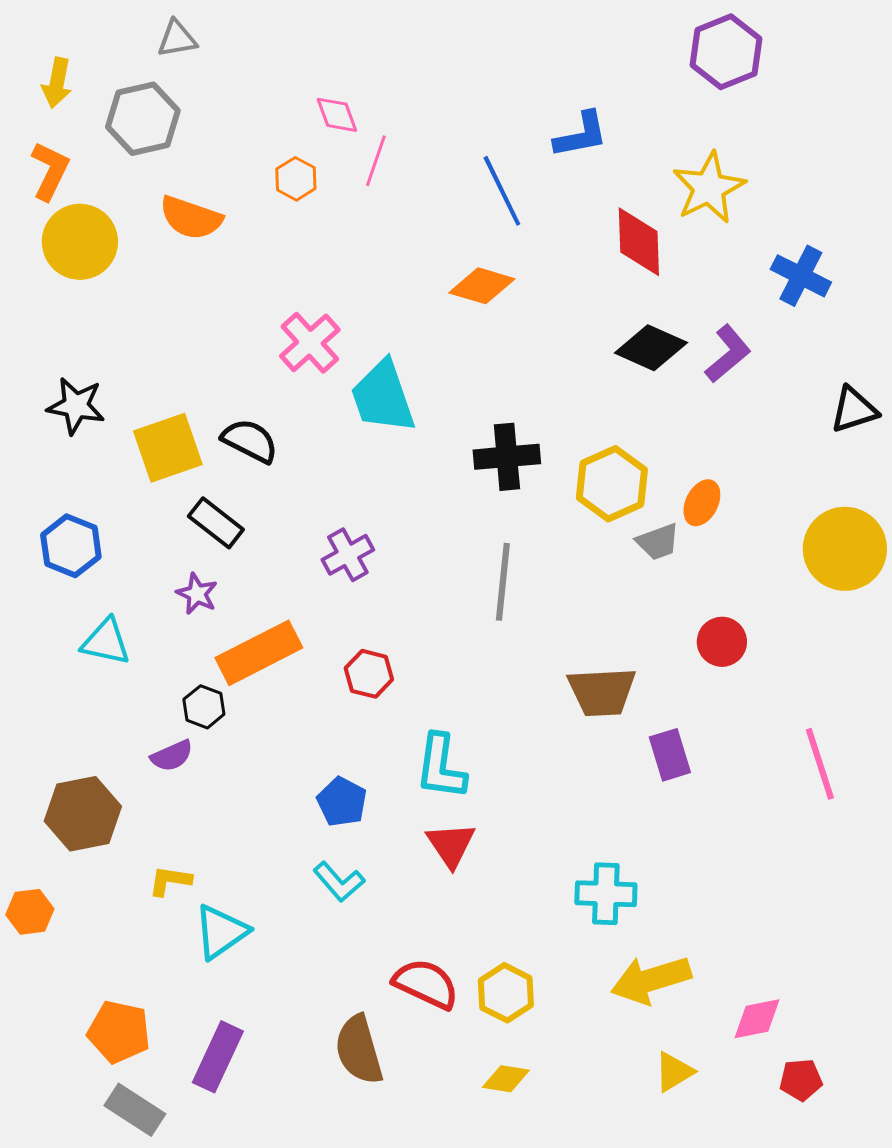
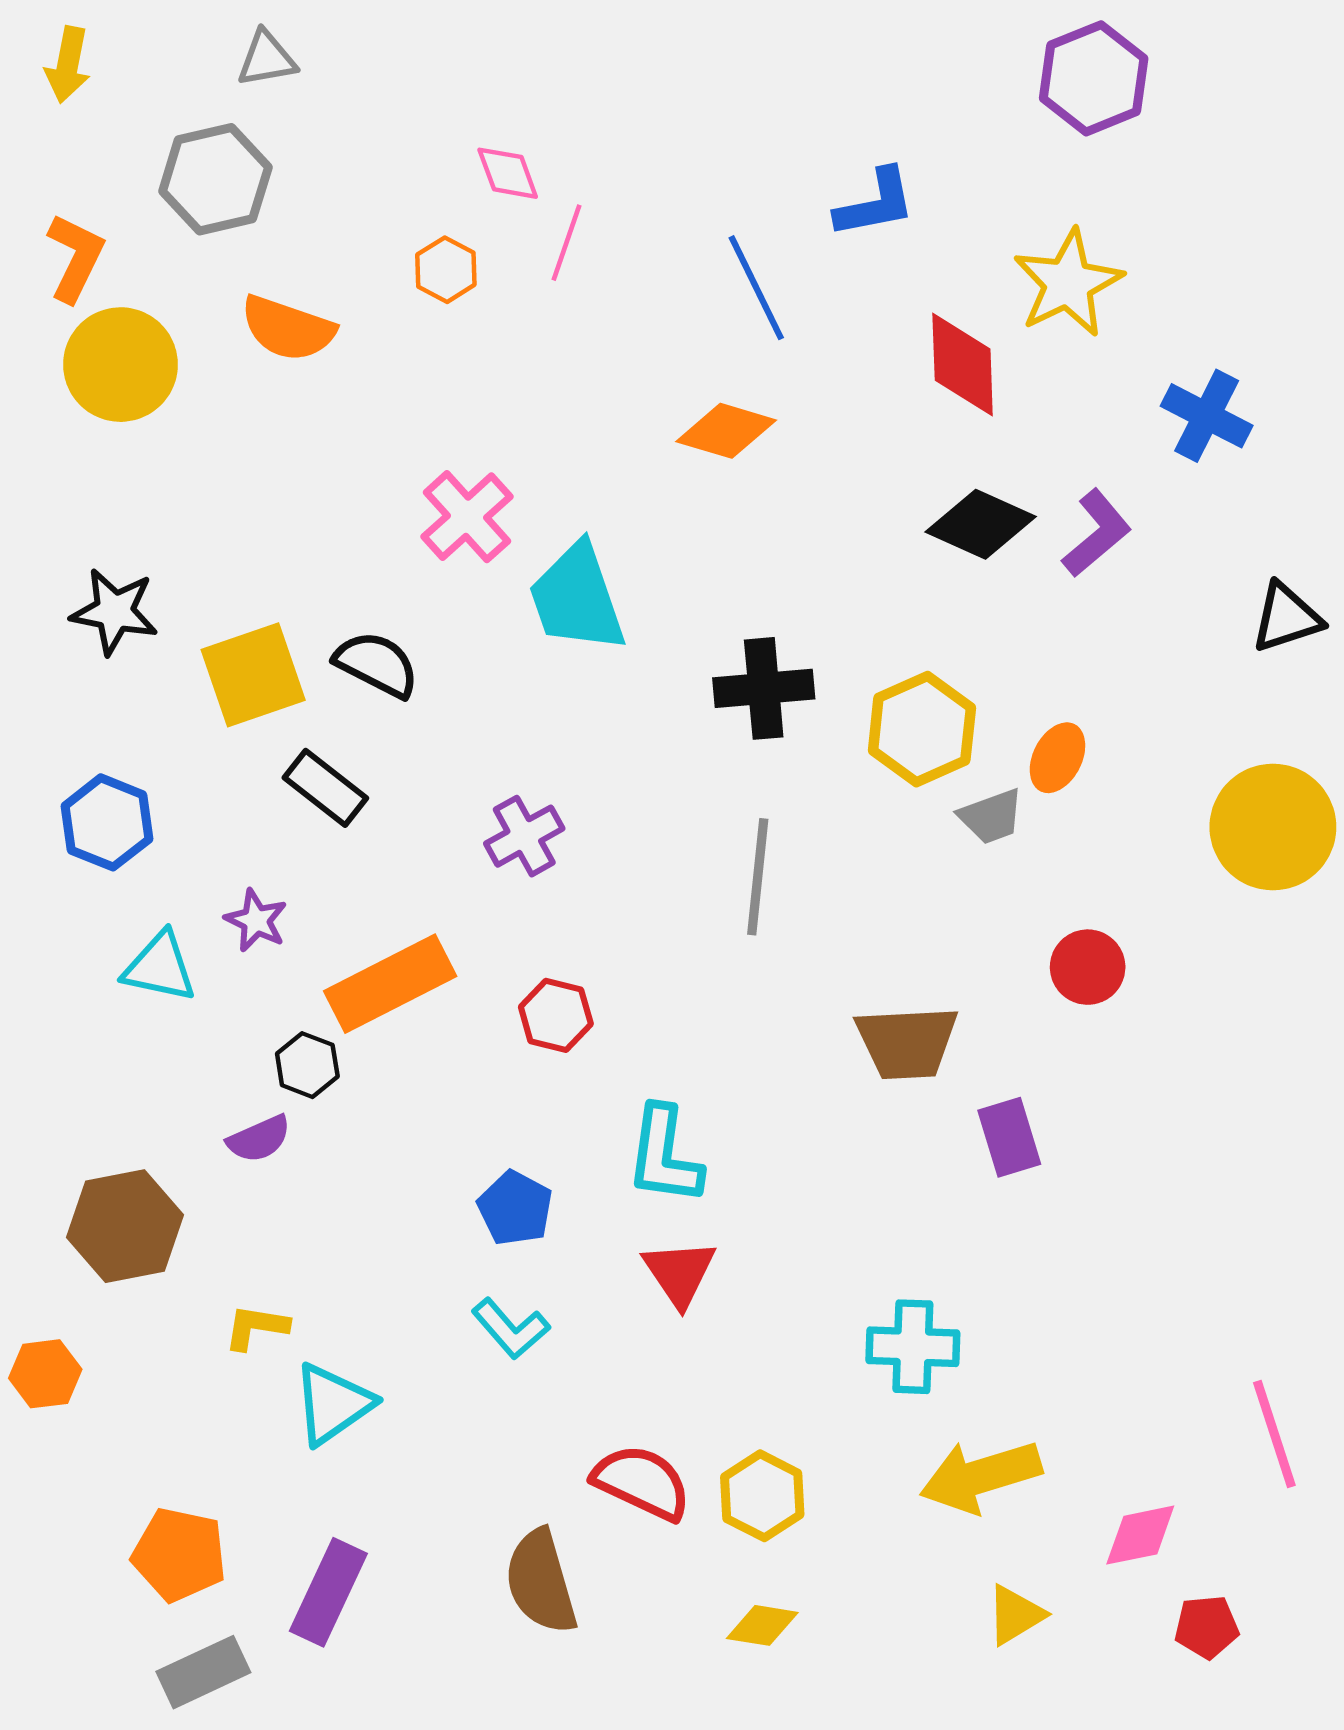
yellow arrow: (57, 83) -> (68, 65), moved
purple star: (197, 594) -> (256, 920), moved
pink line: (820, 764) -> (1274, 1434), moved
gray rectangle: (135, 1110) -> (203, 1672), turned -58

